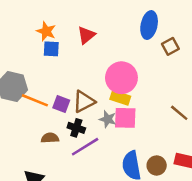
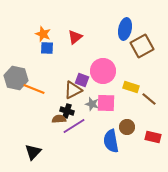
brown square: (170, 46) -> (142, 46), size x1.6
yellow rectangle: (120, 98) -> (131, 87), moved
purple square: (61, 104) -> (82, 80), moved
brown semicircle: (50, 138) -> (59, 119), moved
brown circle: (157, 166) -> (127, 127), moved

